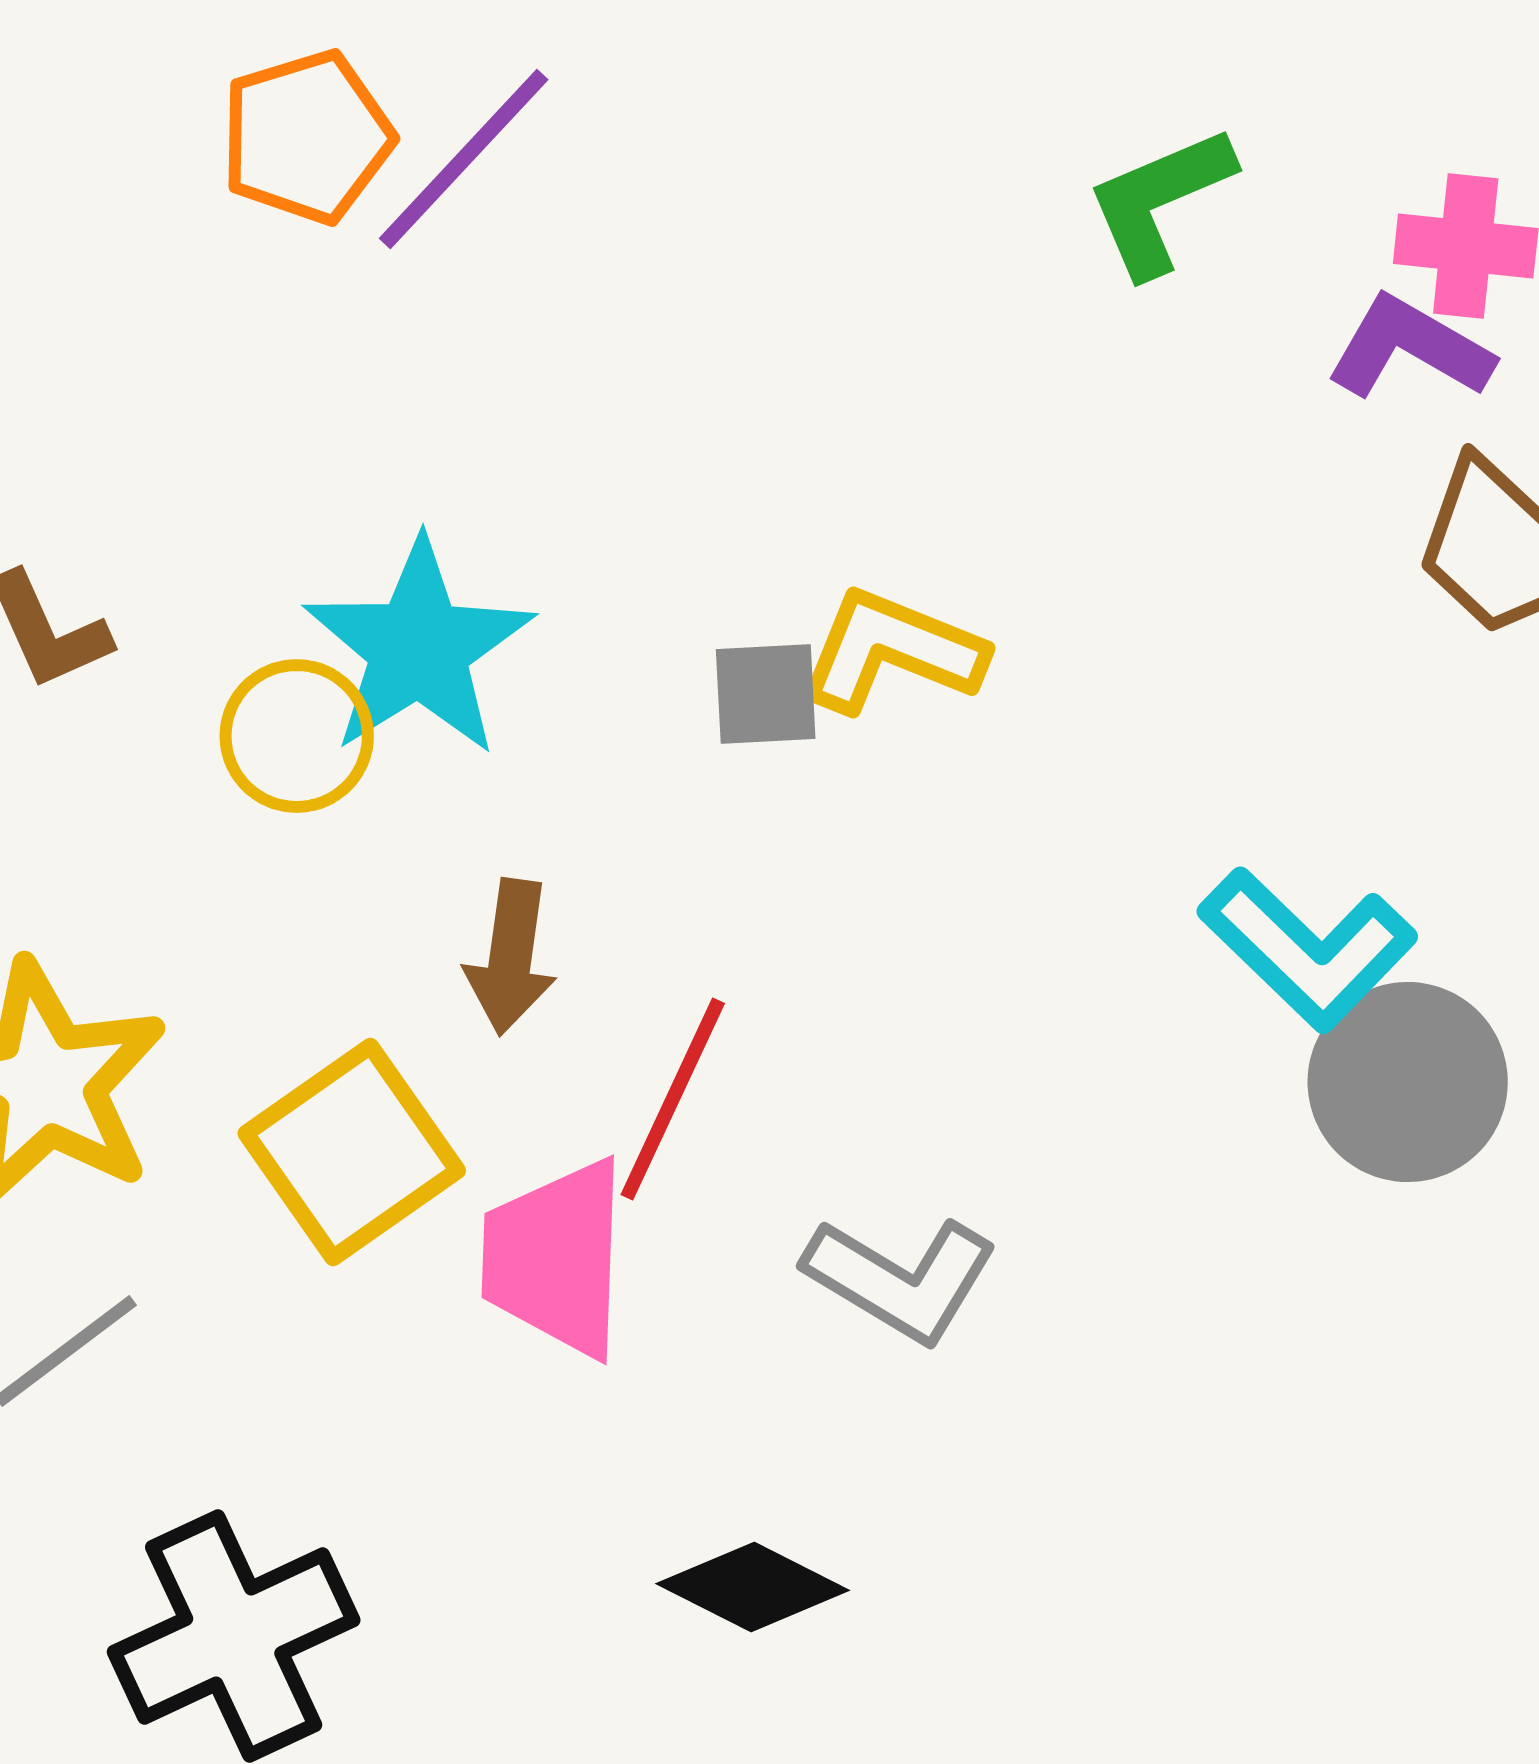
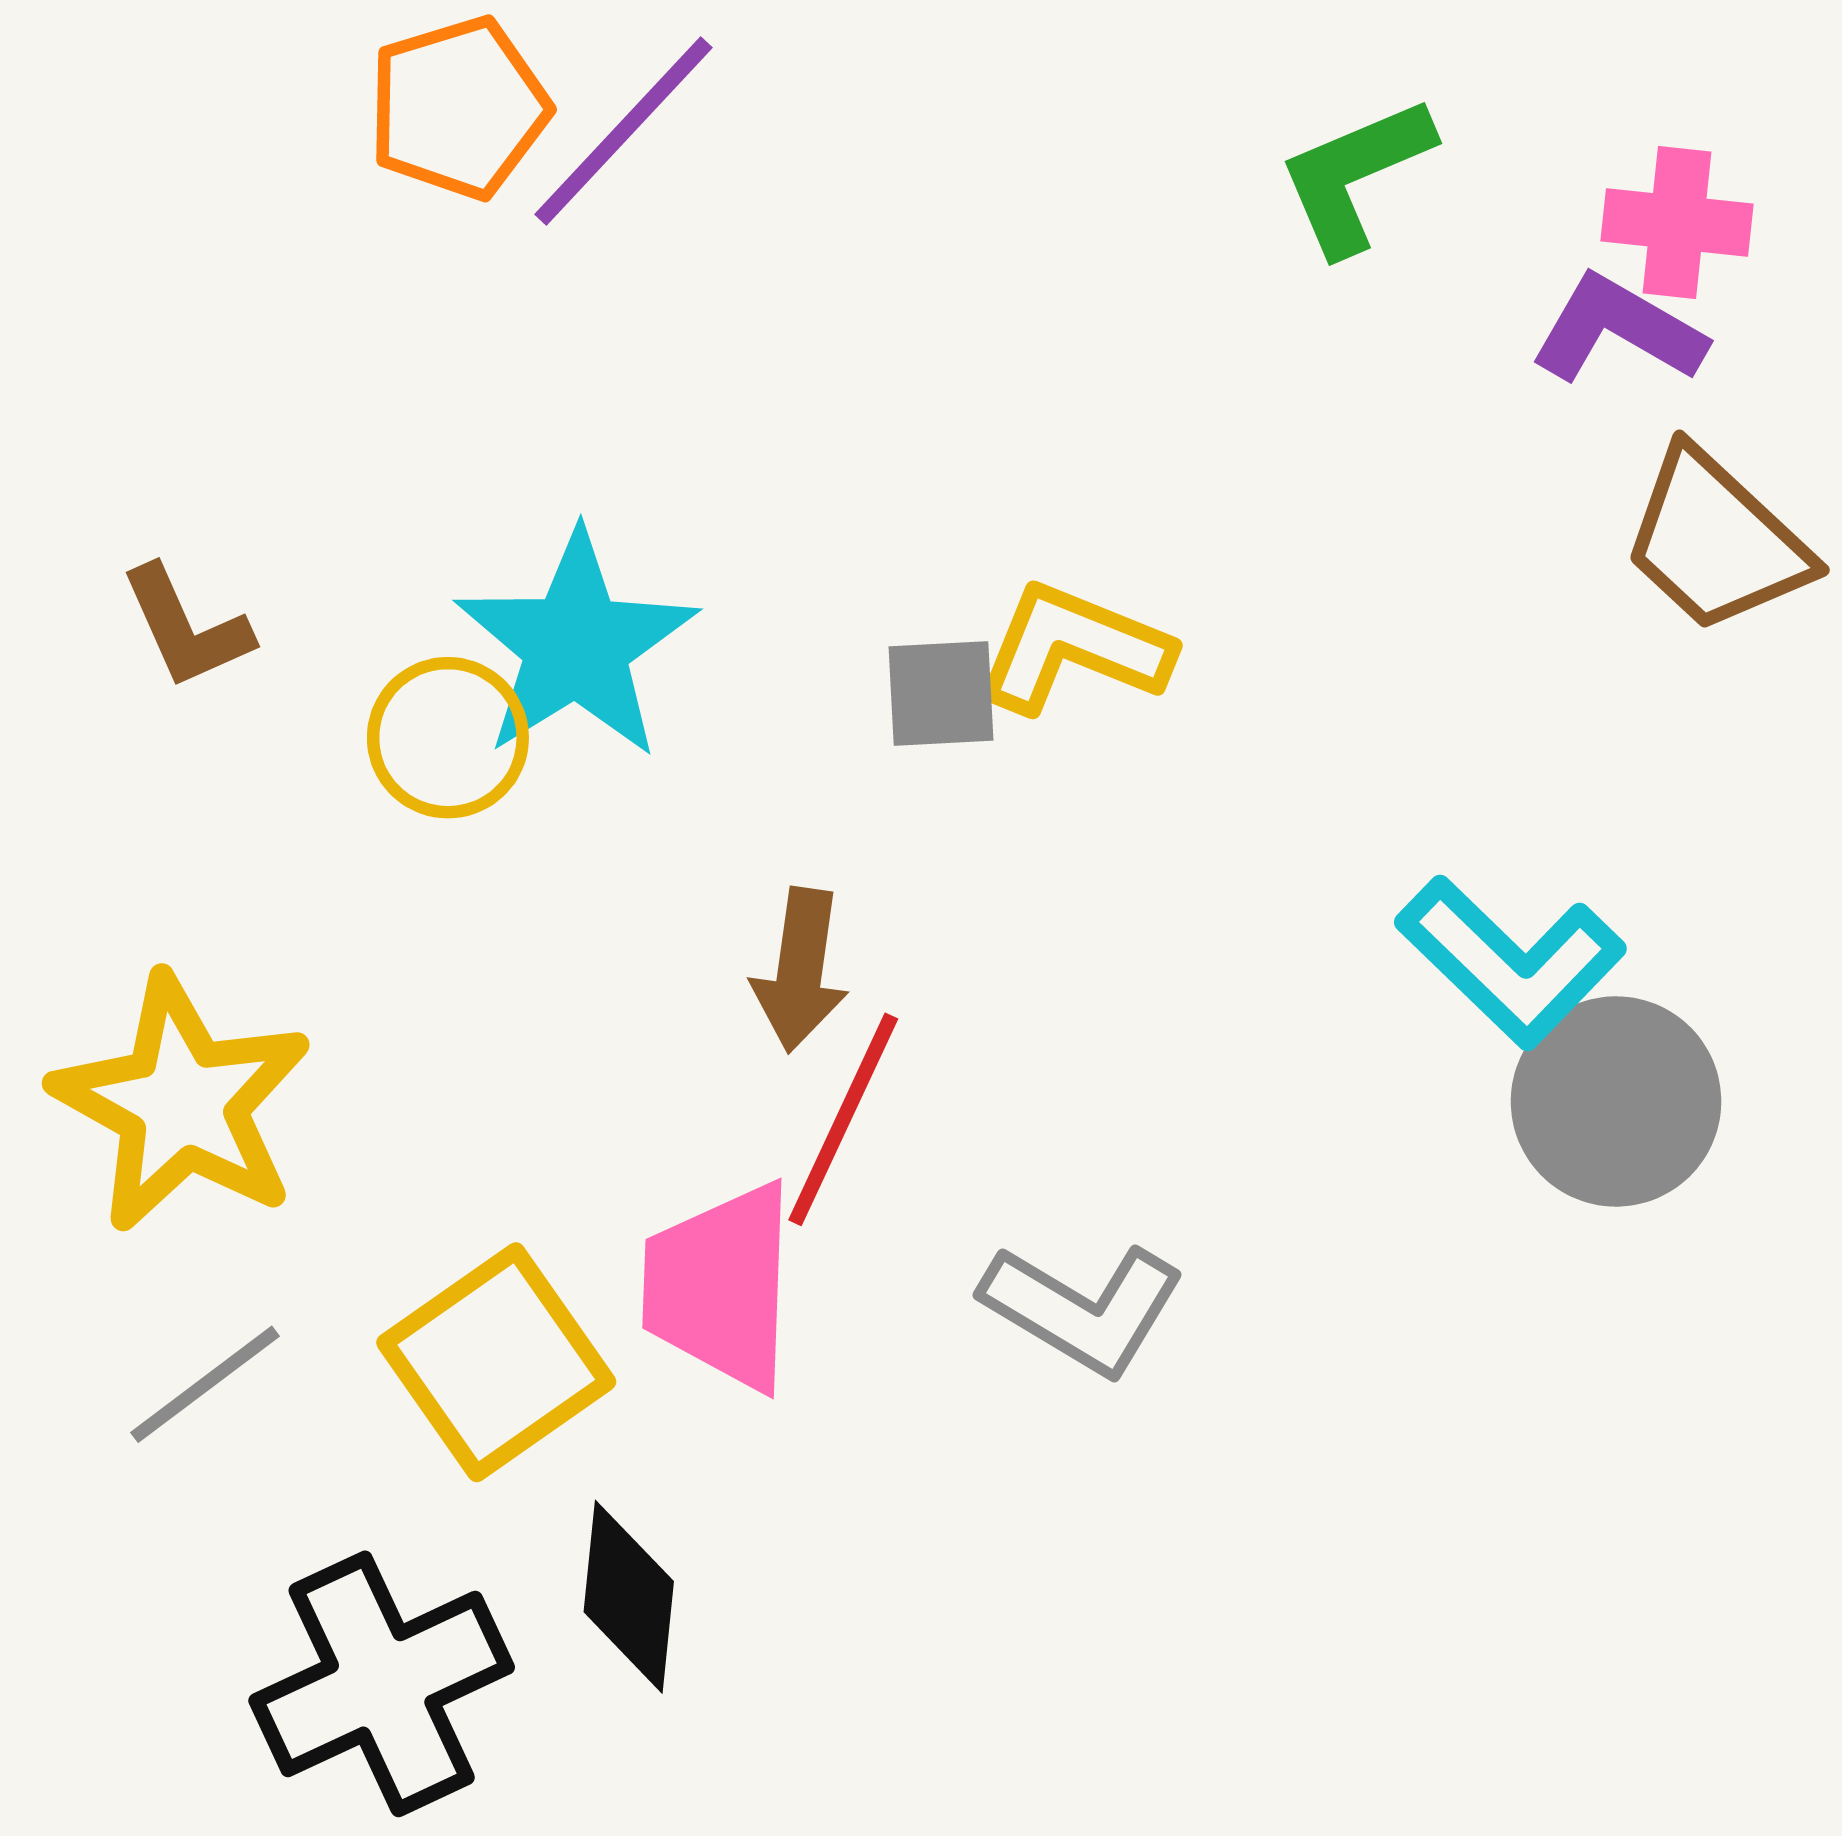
brown arrow: (511, 957) -> (800, 970), moved
yellow square: (352, 1152) -> (496, 1362), moved
black diamond: (753, 1587) -> (629, 1597), moved, turned 69

